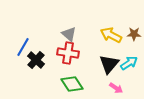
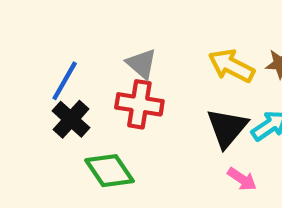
blue line: (23, 47) -> (65, 81), moved
green diamond: (72, 84) -> (109, 171), moved

